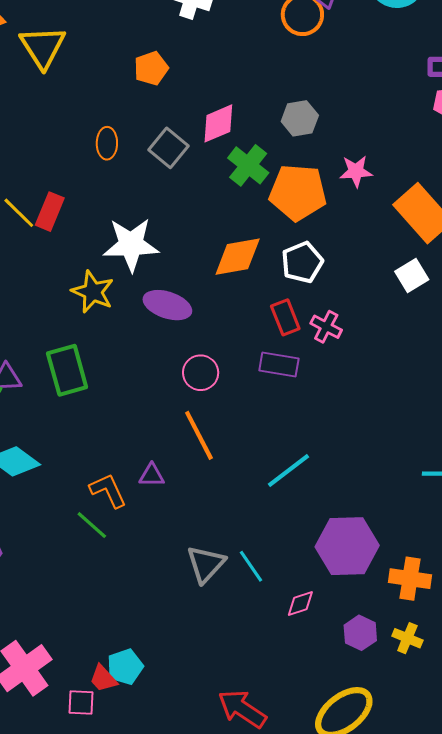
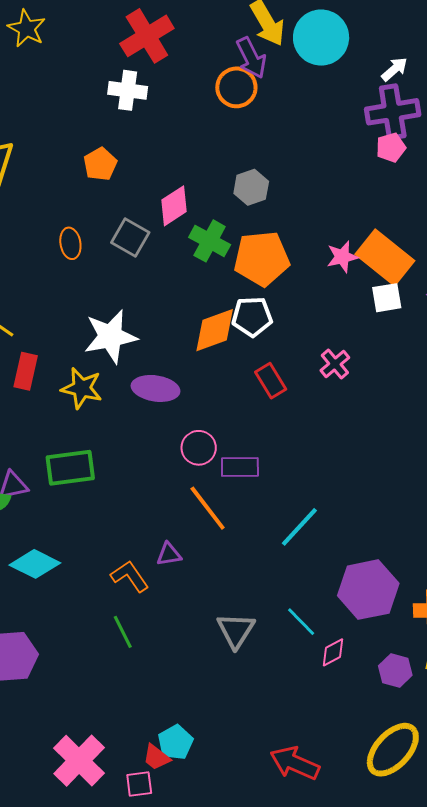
pink star: (356, 171) -> (342, 257), moved
red rectangle: (50, 212) -> (26, 371), moved
white pentagon: (302, 262) -> (252, 317), moved, turned 30
white square: (412, 275) -> (387, 298), moved, turned 32
pink cross: (326, 327) -> (335, 364), moved, turned 32
purple rectangle: (279, 365) -> (240, 467), moved
green rectangle: (67, 370) -> (70, 468), turned -72
green line: (92, 525) -> (123, 632), moved, turned 32
cyan line: (251, 566) -> (301, 622), moved

